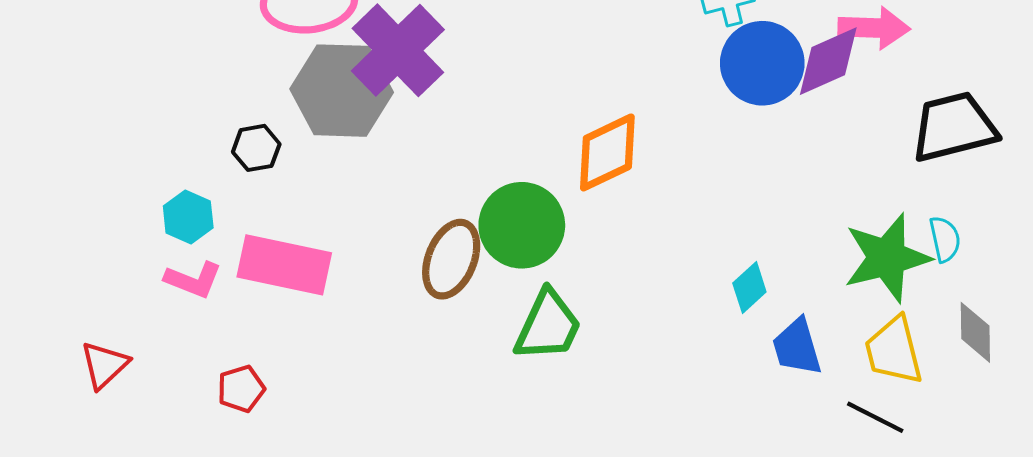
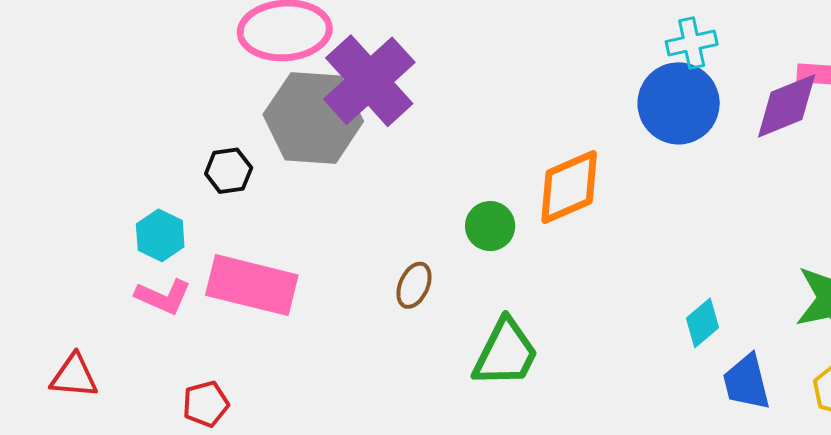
blue circle: (762, 63) -> (679, 103), moved
green circle: (522, 225) -> (490, 226), moved, size x0.6
brown ellipse: (451, 259) -> (414, 285), size x0.6
red triangle: (104, 365) -> (74, 376), turned 46

